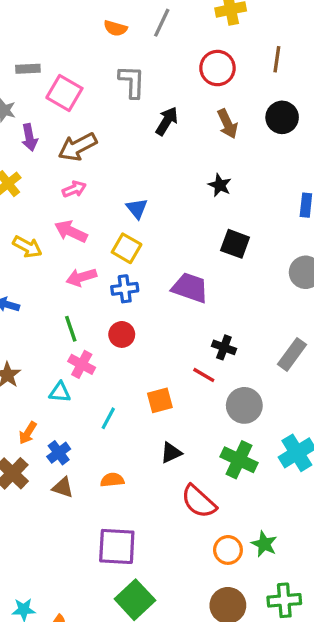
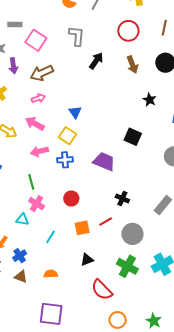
black star: (220, 185) -> (150, 100), moved
red circle: (122, 334) -> (71, 198), moved
red line: (204, 375) -> (106, 221), moved, turned -64
green star: (264, 544) -> (154, 321), moved

